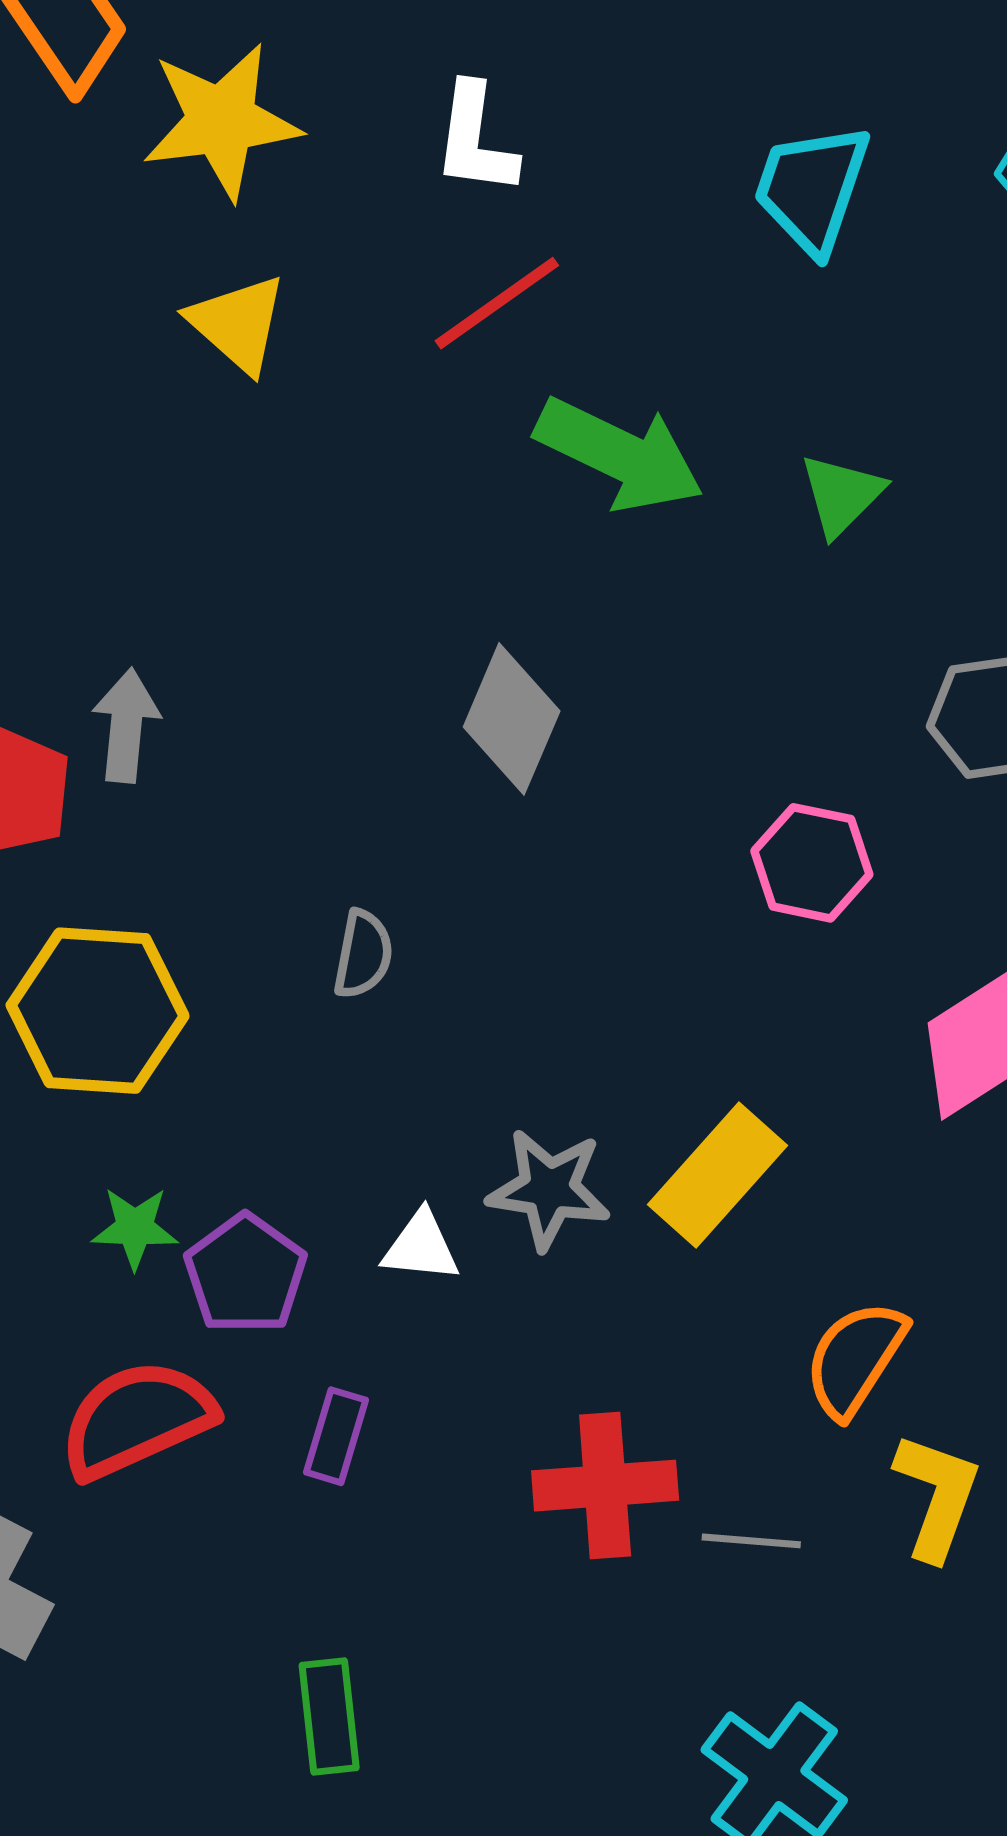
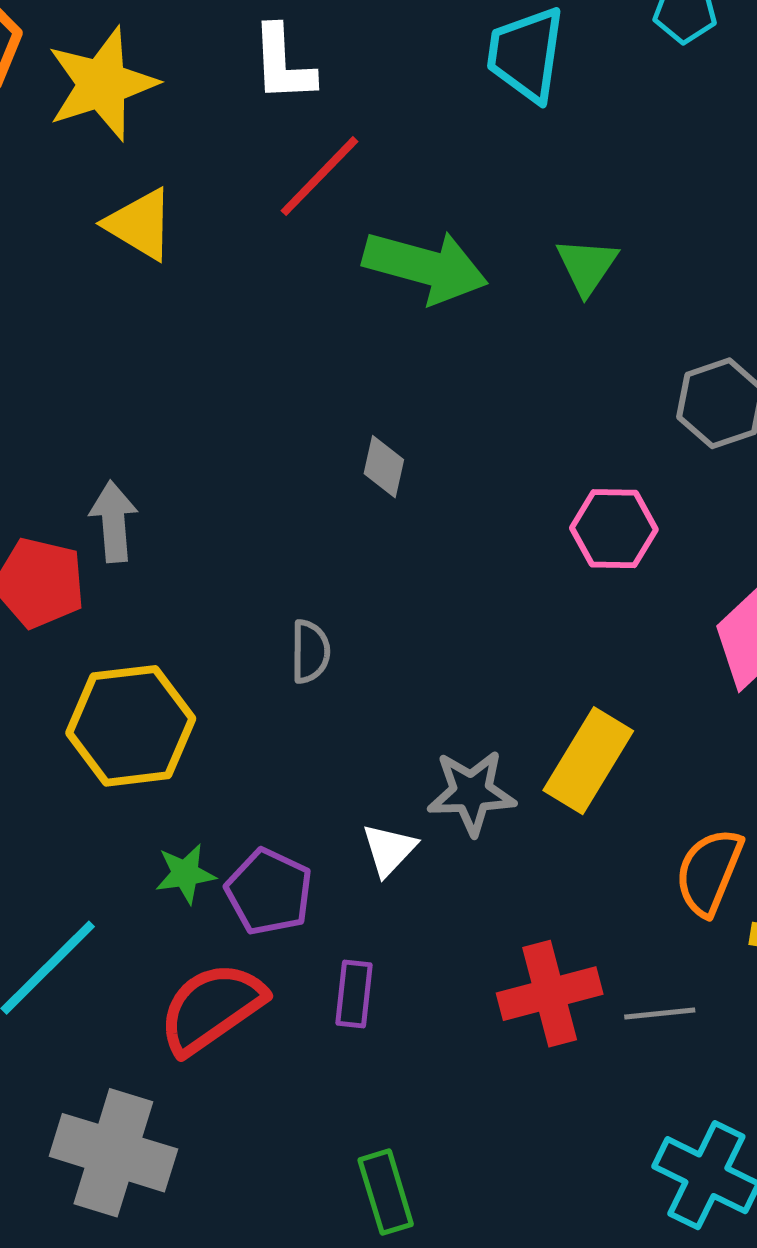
gray diamond: (512, 719) -> (384, 467), size x0.6
white triangle: (421, 1247) -> (389, 850), turned -42

